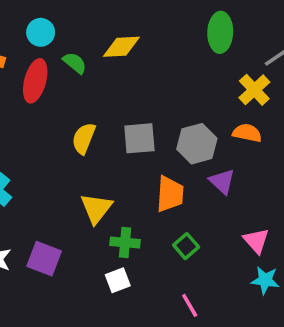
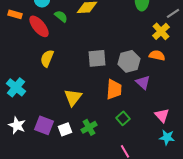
red ellipse: (35, 81) -> (39, 26), turned -55
yellow semicircle: (84, 138) -> (47, 58), moved
green cross: (125, 243) -> (89, 127), moved, turned -35
white square: (118, 280) -> (65, 129), moved

